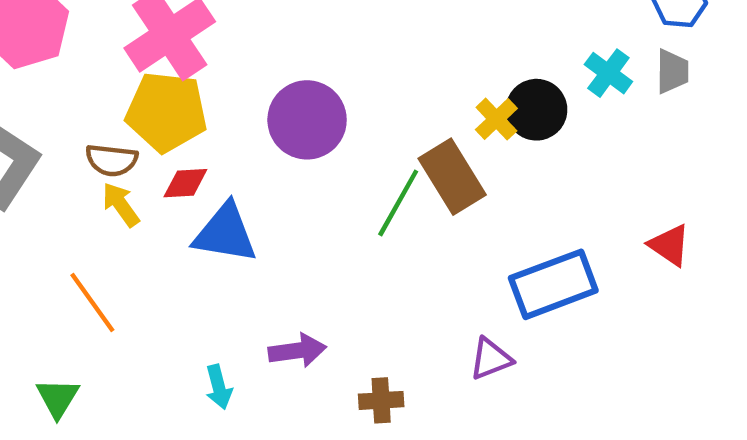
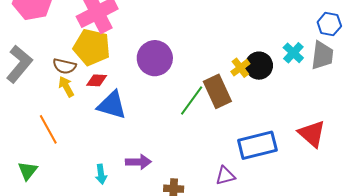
gray trapezoid: (672, 71) -> (322, 55), size x1.4
red triangle: (669, 245) -> (312, 134), size x1.4

